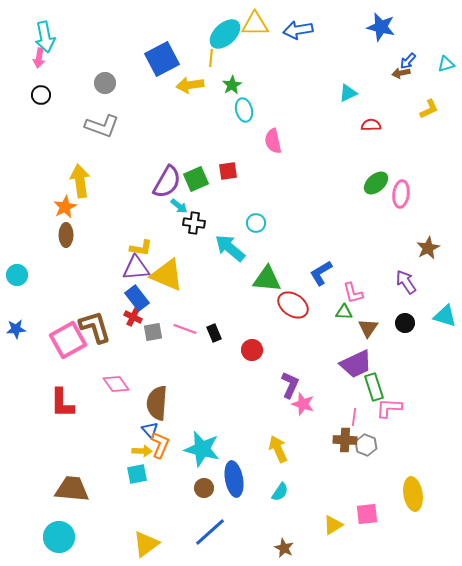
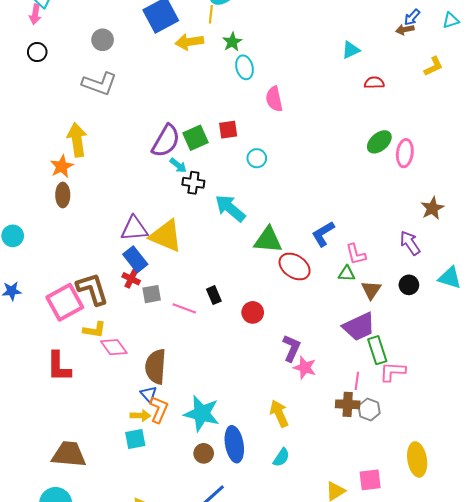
cyan circle: (256, 223) -> (257, 158), moved
yellow L-shape: (141, 248) -> (94, 330), moved
pink line: (185, 329) -> (184, 308), moved

